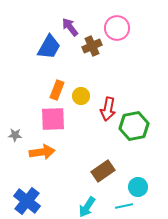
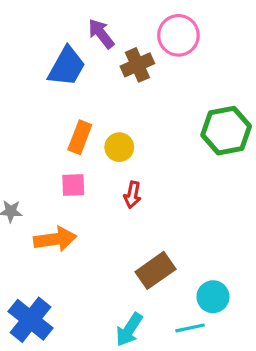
red arrow: (108, 109) -> (132, 195), moved, size x0.7
pink square: (53, 119) -> (73, 185), size x0.6
green hexagon: (134, 126) -> (226, 131), moved

